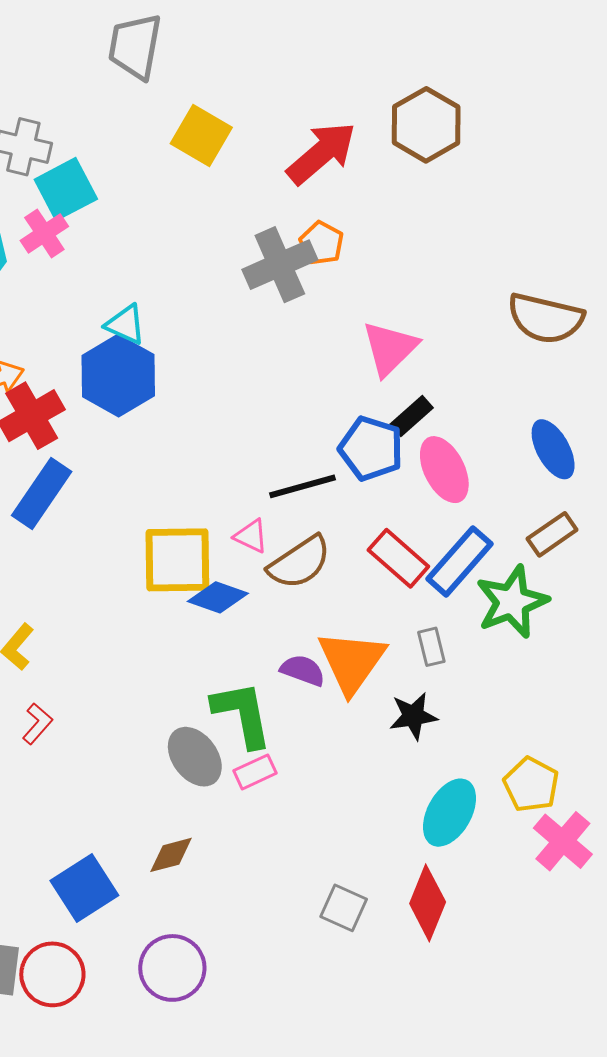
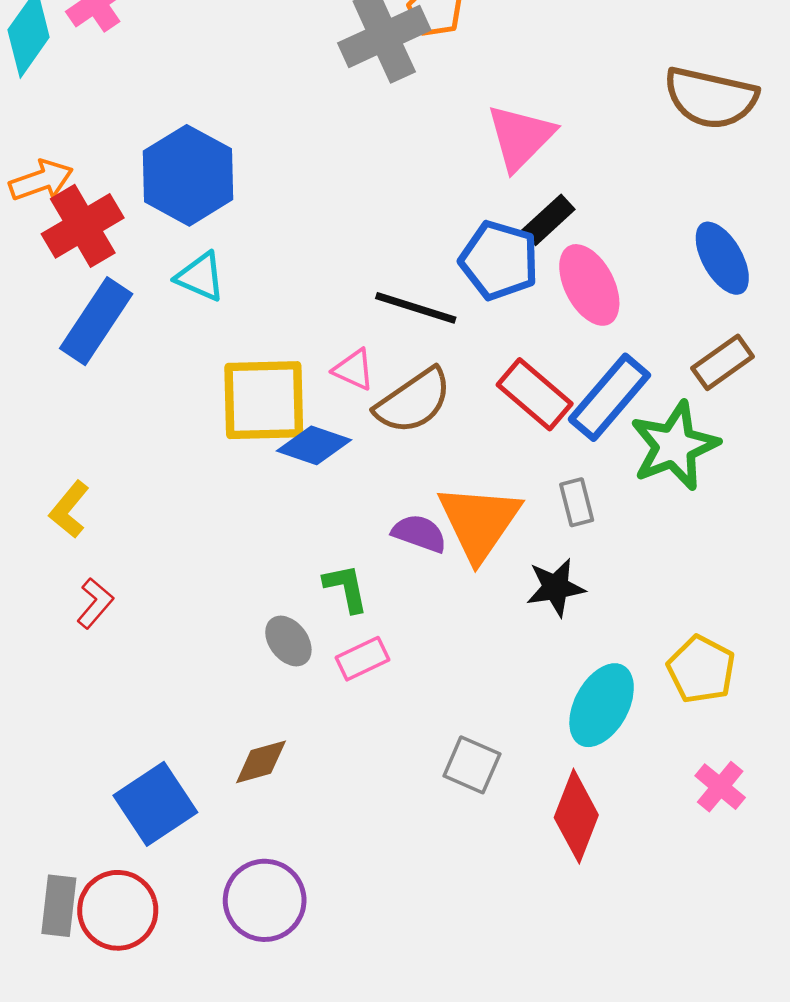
cyan triangle: (126, 324) -> (200, 277), moved
black line: (303, 486) -> (416, 308), turned 34
green L-shape: (242, 714) -> (346, 588), size x0.6
gray ellipse: (195, 757) -> (288, 641), size x0.7
pink cross: (563, 841) -> (720, 787), moved, size x0.7
gray square: (344, 908) -> (472, 765), moved

